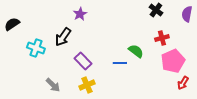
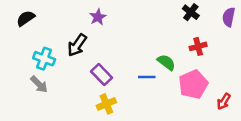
black semicircle: (12, 24) -> (26, 18), moved
pink pentagon: (173, 61) -> (193, 84), moved
gray arrow: (53, 85) -> (39, 84), moved

